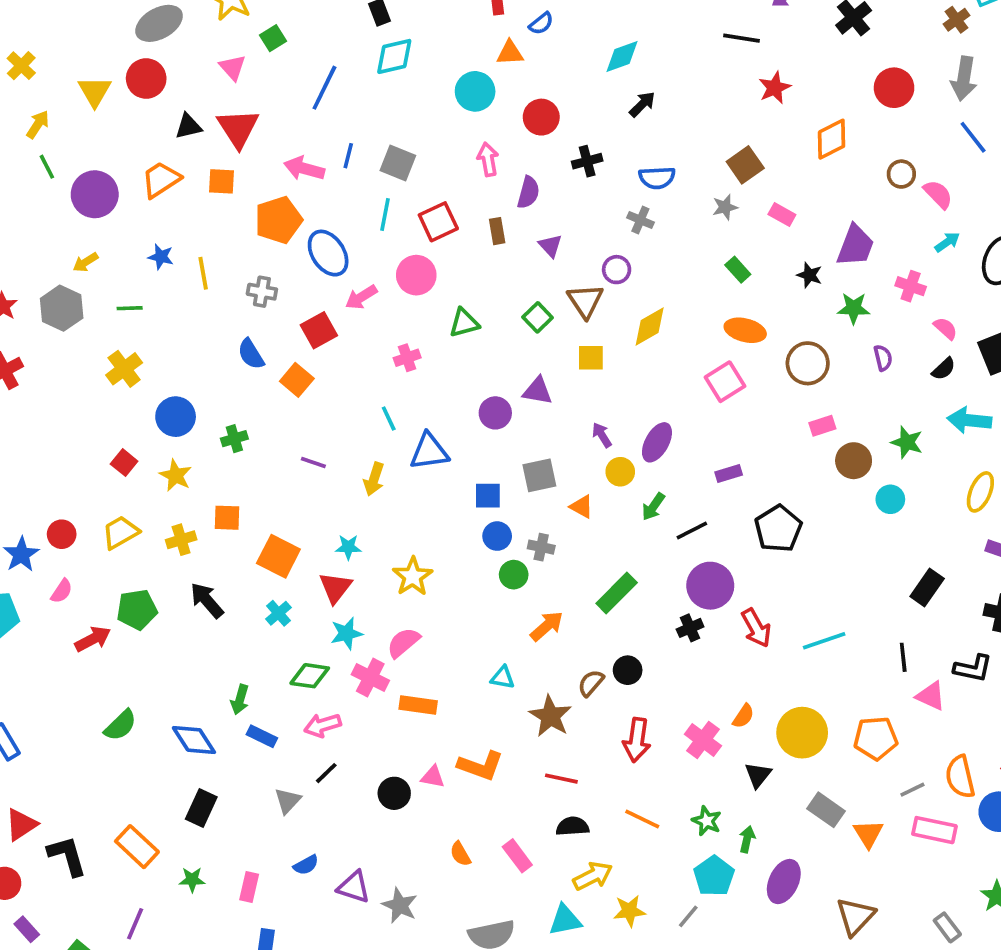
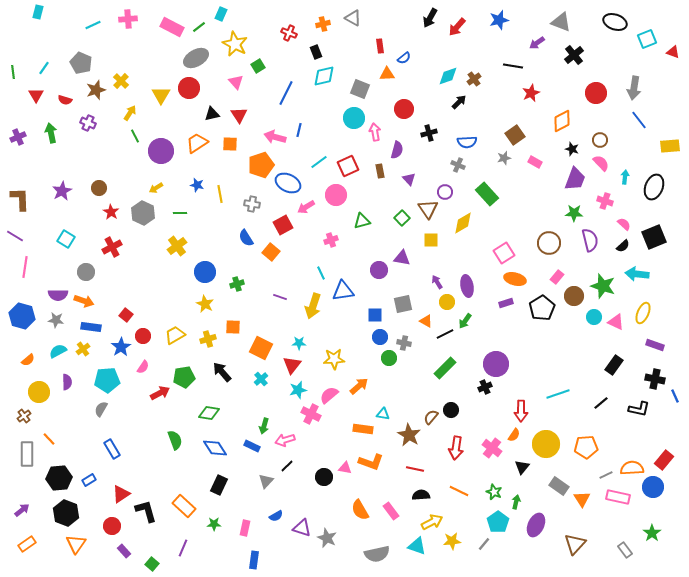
brown cross: (956, 20) -> (474, 79), moved
cyan circle: (475, 91) -> (354, 118), moved
red triangle: (238, 128) -> (239, 115), size x0.7
gray square: (398, 163) -> (360, 89), moved
pink semicircle: (938, 194) -> (601, 163), moved
cyan line: (385, 214) -> (319, 162), turned 42
cyan arrow: (947, 242) -> (625, 177), turned -48
blue ellipse: (328, 253) -> (288, 183), turned -30
green rectangle: (738, 270) -> (487, 194), moved, size x1.6
black star: (809, 275) -> (572, 149), moved
orange ellipse: (745, 330) -> (515, 279), moved
purple semicircle: (883, 358) -> (590, 240), size x1.6
pink rectangle: (822, 426) -> (557, 277), turned -32
purple ellipse: (657, 442) -> (467, 286), turned -40
green star: (907, 442) -> (603, 286), size x1.4
red square: (124, 463) -> (126, 315), moved
yellow arrow: (374, 479) -> (313, 306), size x1.4
black pentagon: (778, 529) -> (542, 308), moved
black line: (692, 531) -> (445, 334), moved
yellow star: (413, 576) -> (334, 359), turned 30
orange arrow: (547, 626) -> (359, 386), moved
red arrow: (756, 628) -> (521, 411), moved, turned 30
black line: (903, 657) -> (601, 403), turned 56
green diamond: (310, 676) -> (209, 413), moved
pink triangle: (931, 696) -> (616, 322), moved
green arrow: (240, 700) -> (264, 426), moved
orange rectangle: (418, 705) -> (363, 429), moved
green semicircle: (120, 725) -> (175, 440), turned -66
orange semicircle: (960, 777) -> (632, 468), turned 100
orange semicircle: (460, 854) -> (360, 510), size x1.5
cyan triangle: (565, 920) -> (417, 546), turned 30

